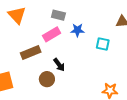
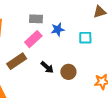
brown circle: (47, 79) -> (68, 72), moved

